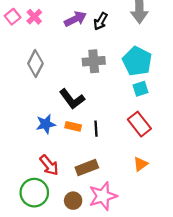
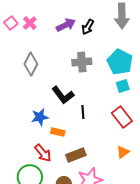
orange rectangle: (73, 126) -> (58, 132), moved
black line: (96, 129) -> (83, 112), moved

